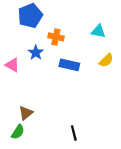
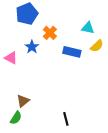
orange cross: (56, 37) -> (50, 33), turned 32
yellow semicircle: (106, 60) -> (97, 46), moved
blue rectangle: (69, 65) -> (72, 52), moved

